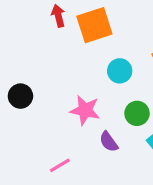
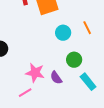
pink star: (85, 110) -> (35, 73), moved

